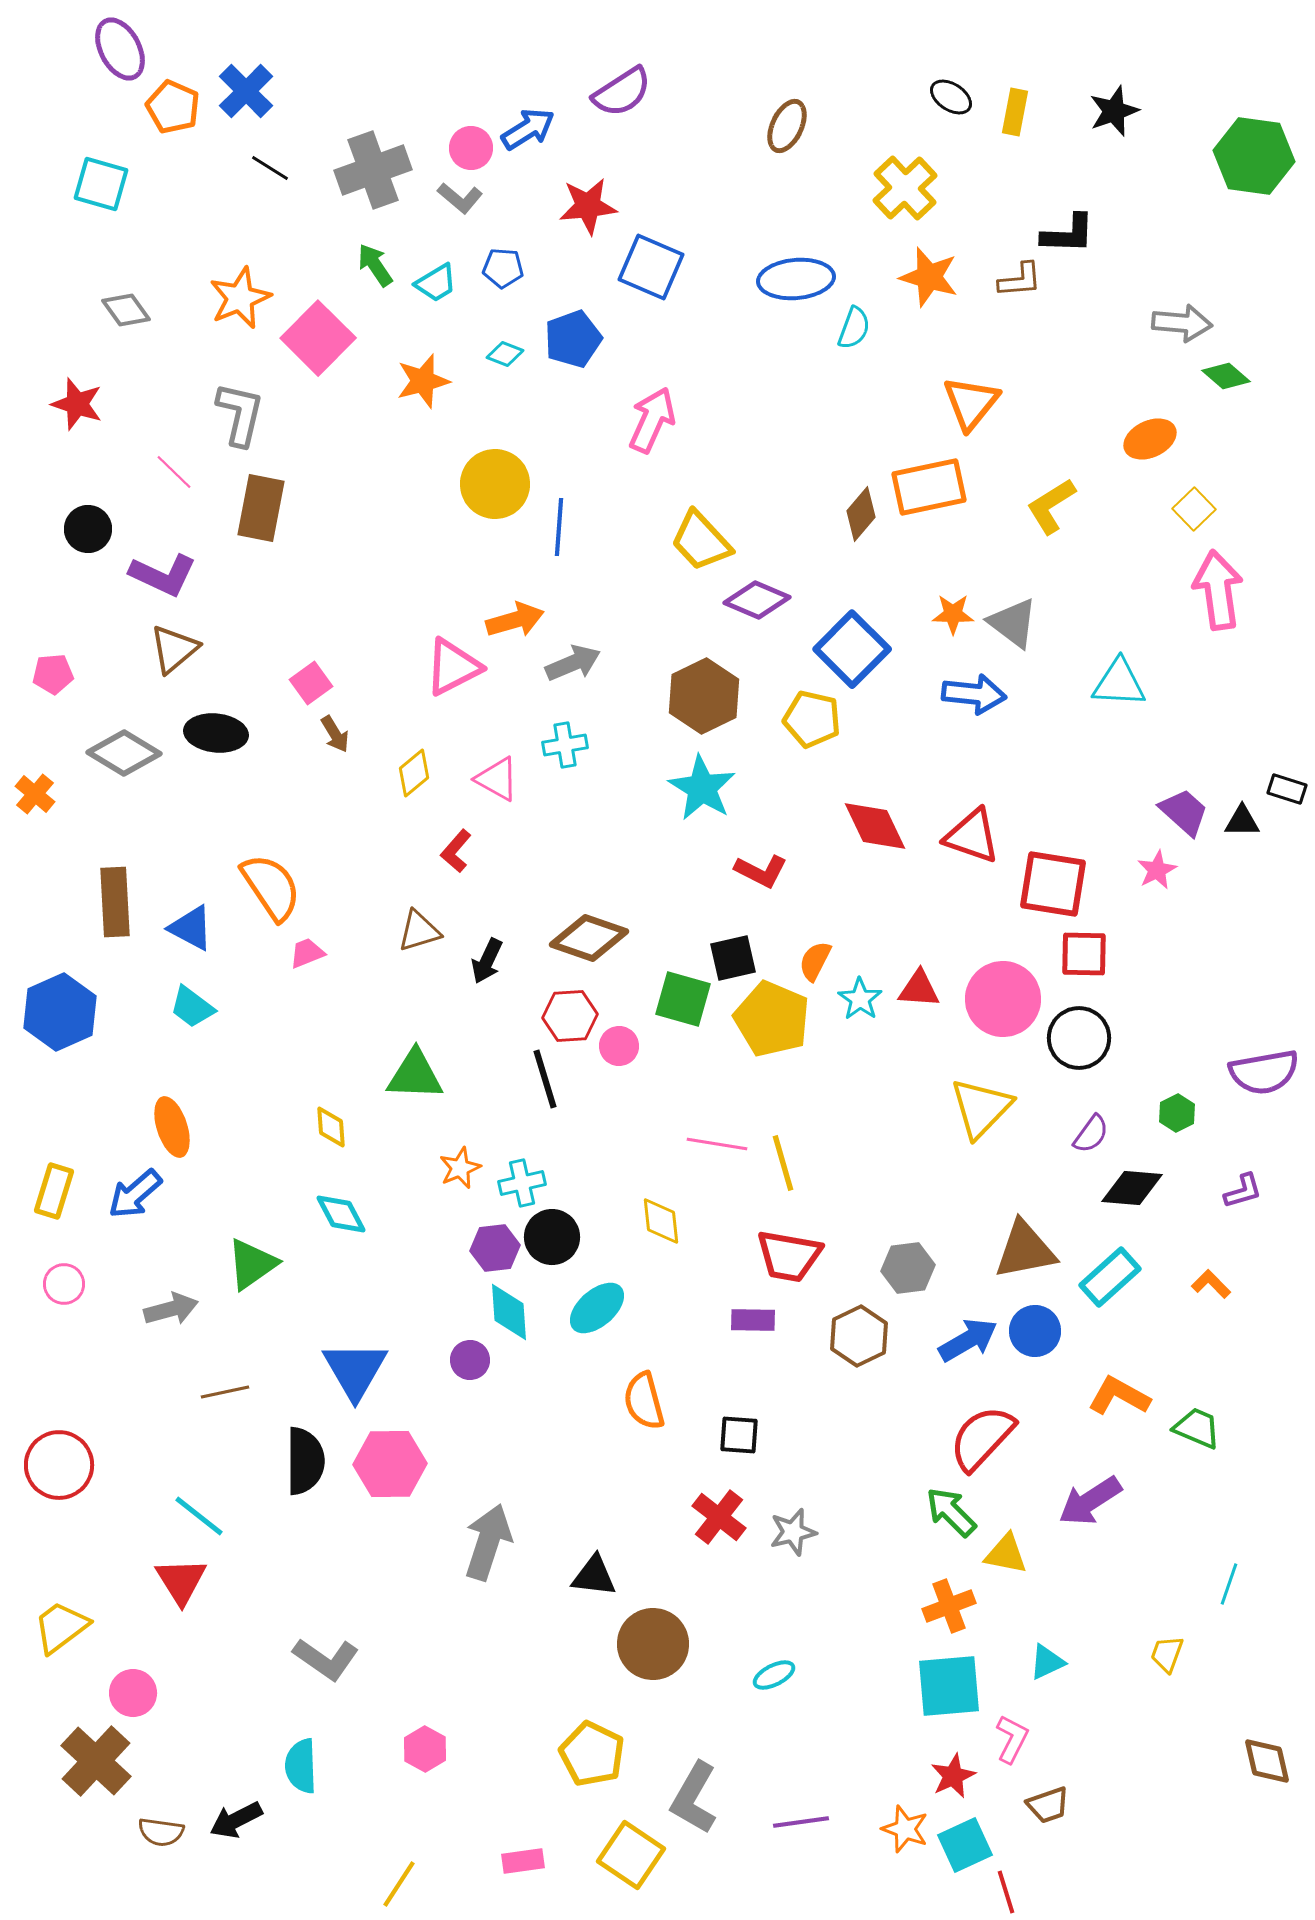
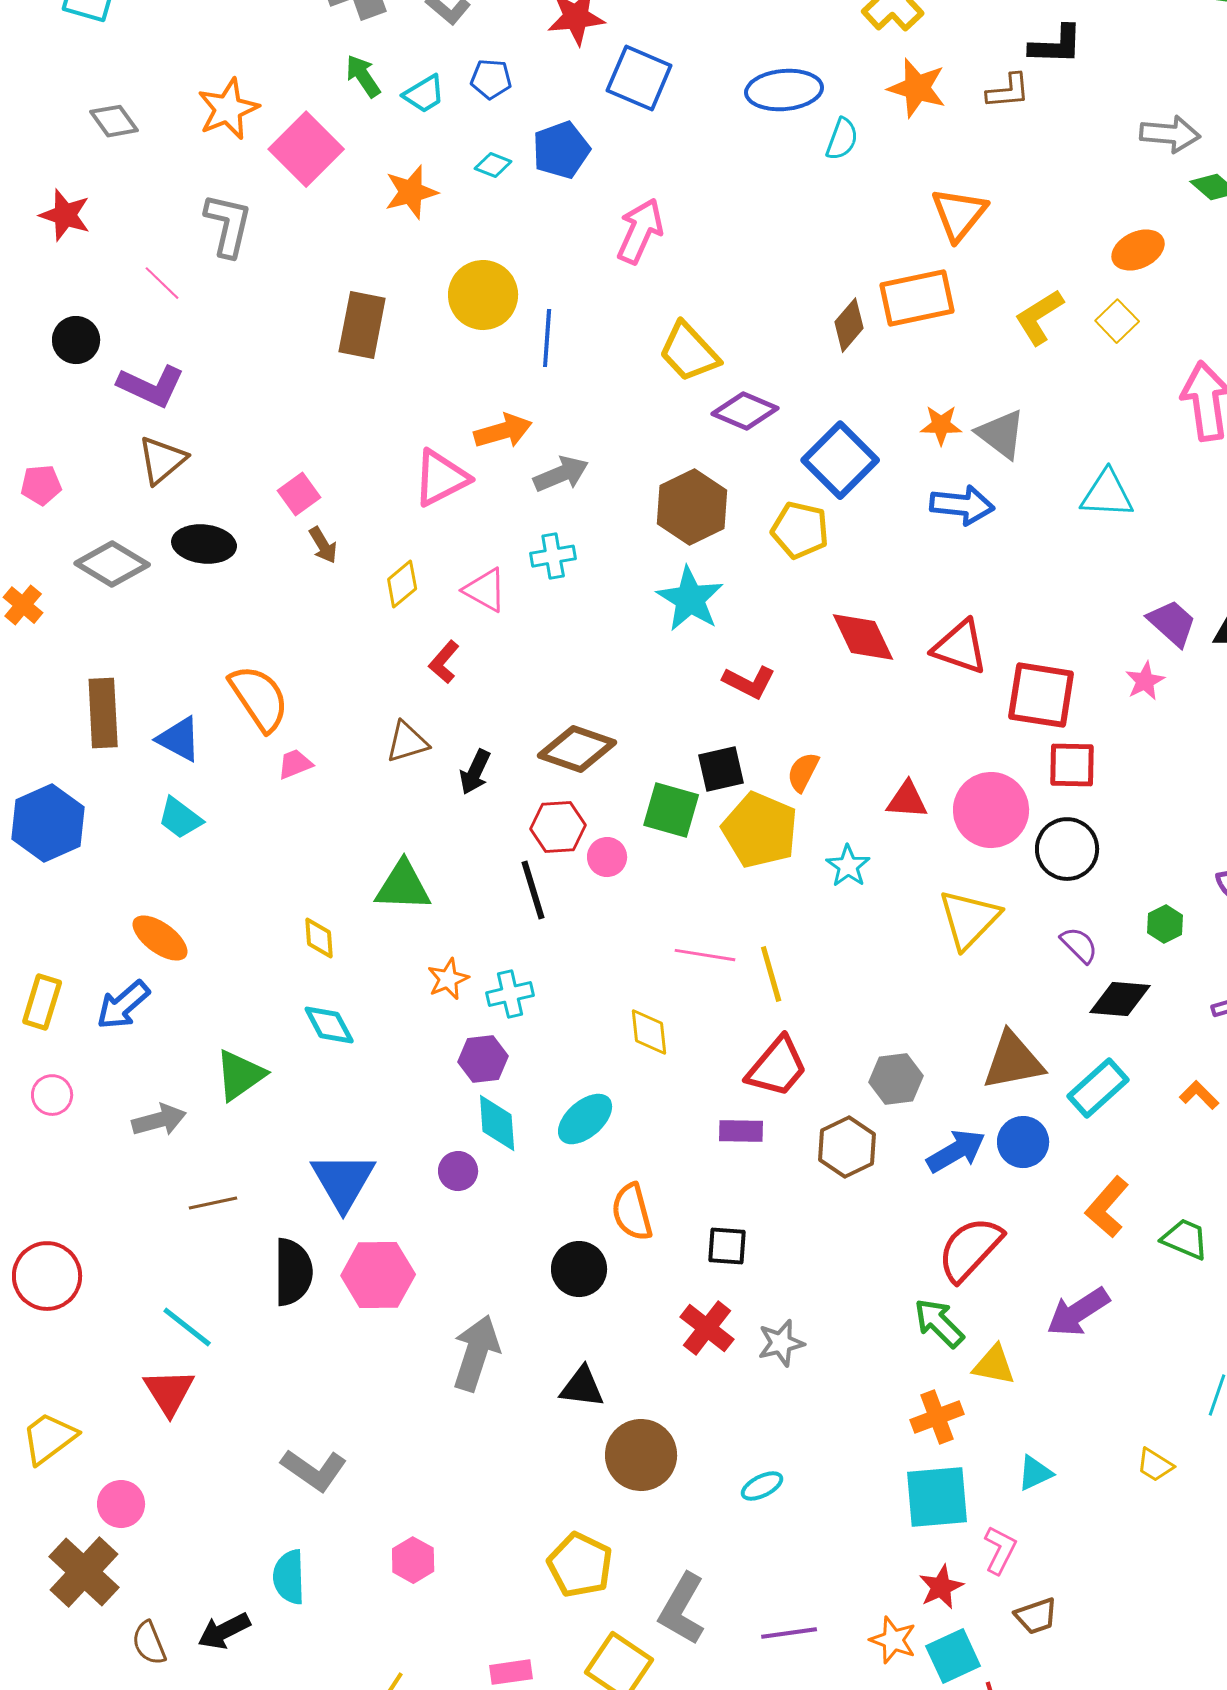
brown rectangle: (261, 508) -> (362, 325), moved
yellow square: (1194, 509) -> (1117, 321), moved
cyan star: (860, 999) -> (848, 866), moved
orange ellipse: (172, 1127) -> (160, 938), turned -36
purple semicircle: (1091, 1134) -> (1079, 945), turned -81
black circle: (552, 1237) -> (579, 1269), moved
red trapezoid: (789, 1256) -> (777, 1067), turned -60
orange L-shape: (1119, 1396) -> (1107, 1207), turned -78
yellow trapezoid: (1167, 1654) -> (1155, 1465), turned -78
brown semicircle: (161, 1832) -> (149, 1643), turned 60

